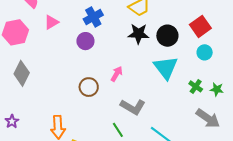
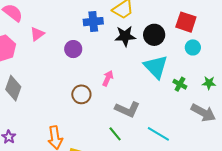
blue cross: (93, 17) -> (93, 22), moved, turned 30
red square: (200, 26) -> (186, 22), turned -30
green cross: (196, 86) -> (180, 84), moved

